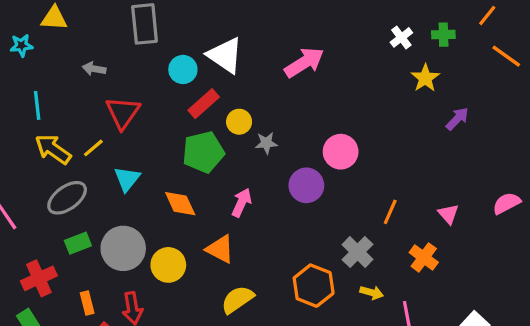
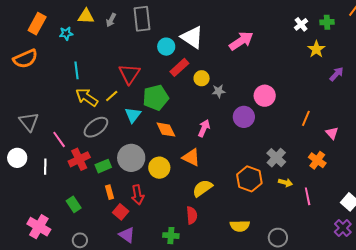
gray arrow: (94, 69) -> (111, 20), moved, turned -72
green pentagon: (203, 152) -> (156, 98), moved
orange line: (390, 212) -> (306, 118), moved
green rectangle: (78, 243) -> (103, 166), moved
red cross: (39, 278) -> (79, 159), moved

